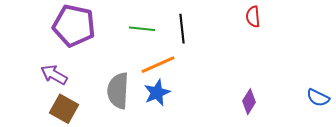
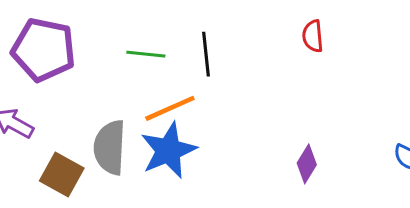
blue star: (157, 93) -> (168, 150), size x1.4
brown square: (64, 109) -> (62, 174), moved

